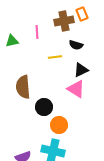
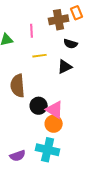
yellow line: (55, 57) -> (40, 56), moved
black triangle: (81, 70) -> (65, 67), moved
pink triangle: (76, 89) -> (55, 110), moved

